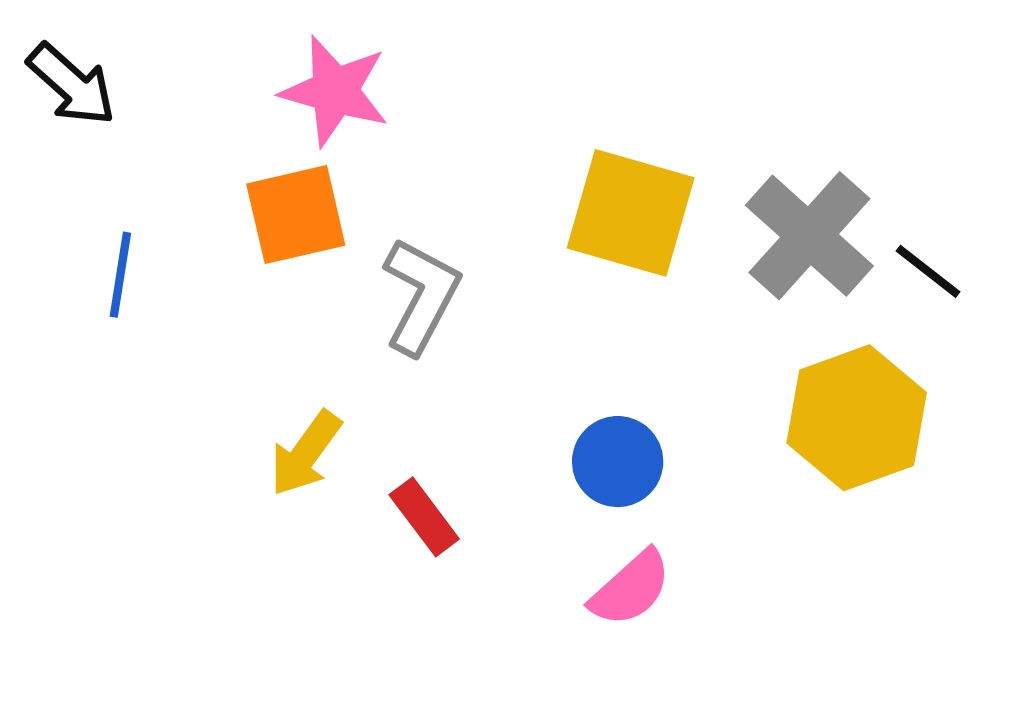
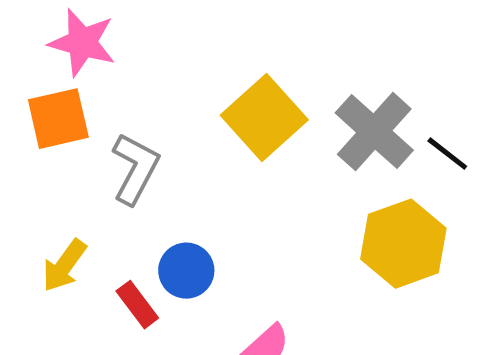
yellow square: (631, 213) -> (264, 118), turned 32
blue circle: (618, 462) -> (186, 271), moved

